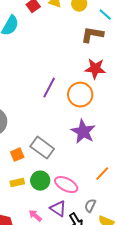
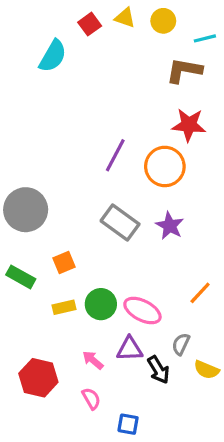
cyan line: (105, 15) -> (205, 38), turned -56
purple star: (83, 132) -> (170, 226), size x0.7
gray rectangle: (42, 148) -> (120, 222), moved
purple triangle: (58, 209) -> (130, 349), turned -36

